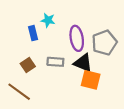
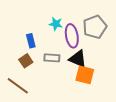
cyan star: (48, 20) -> (56, 24), moved
blue rectangle: (33, 33) -> (31, 41), moved
gray pentagon: (104, 43) -> (95, 27), moved

